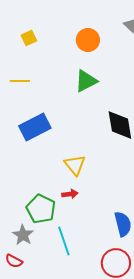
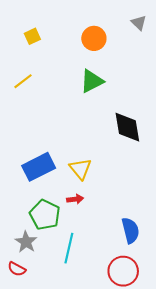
yellow line: (20, 81) -> (23, 81), turned -36
blue rectangle: (35, 127) -> (39, 167), moved
cyan line: (64, 241) -> (69, 248), turned 32

